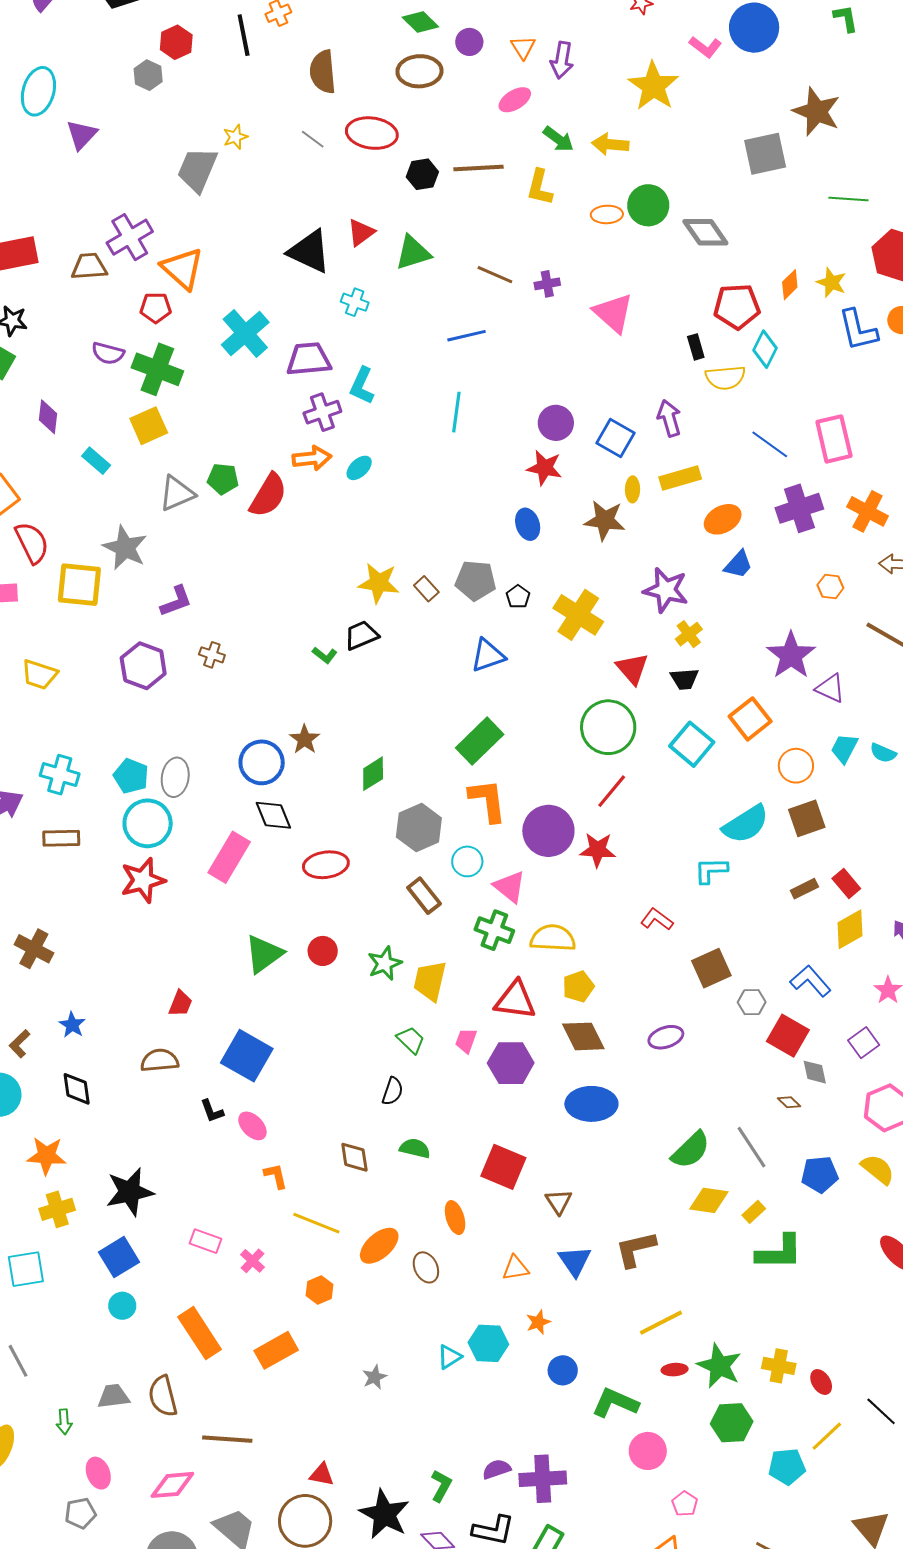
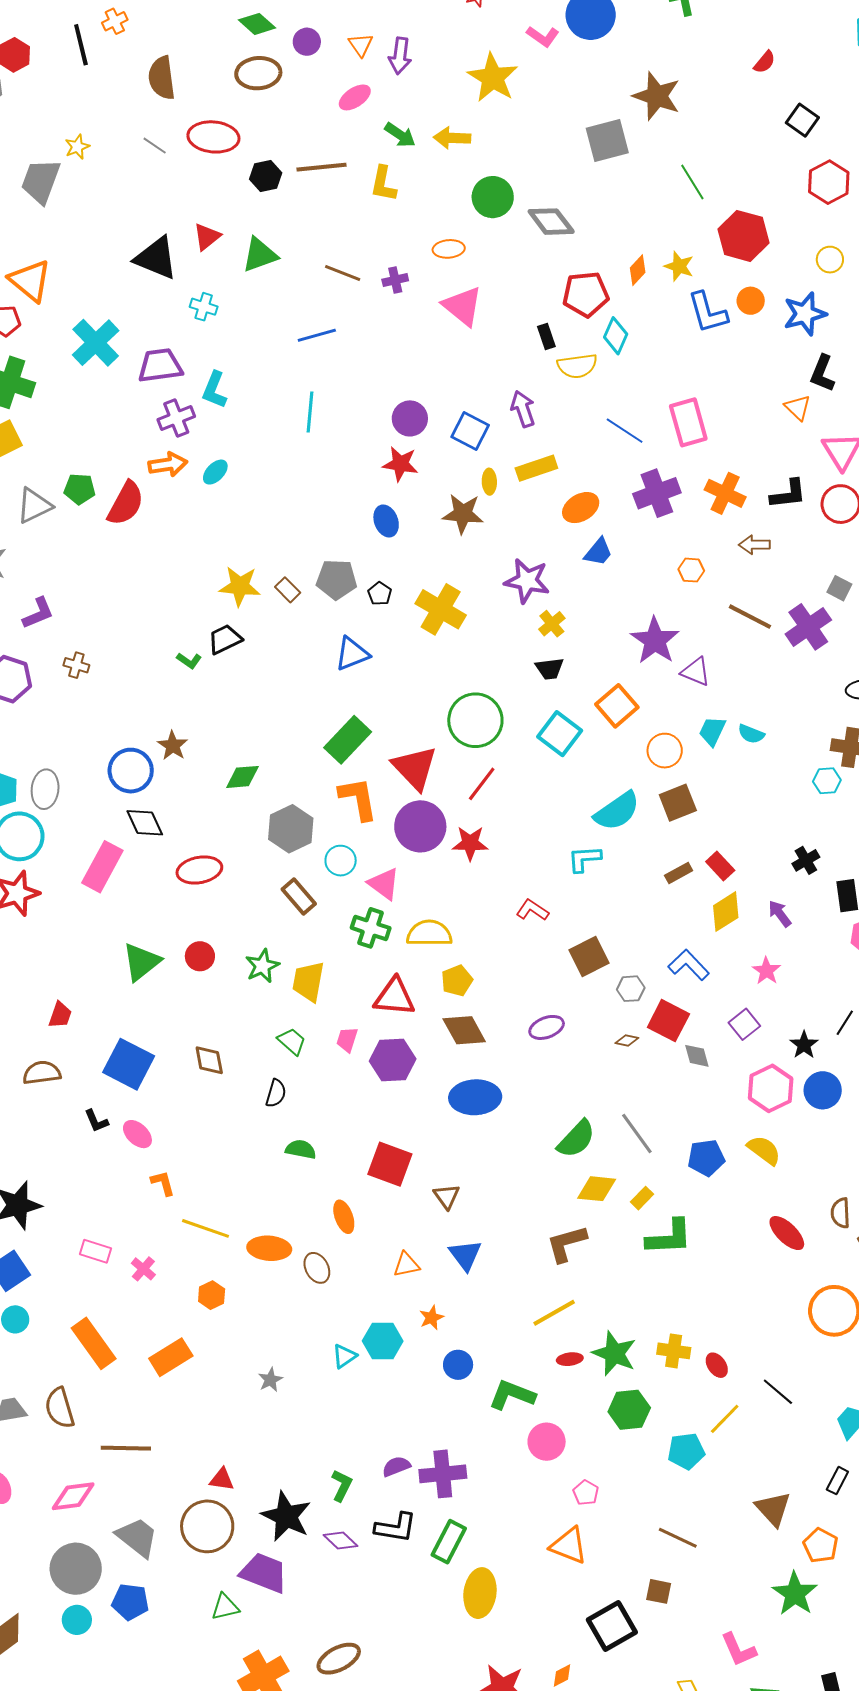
green line: (848, 199) -> (692, 182), turned 57
orange ellipse: (607, 214) -> (449, 249), moved
red triangle: (632, 669) -> (415, 768), moved, size x1.4
green diamond: (373, 774) -> (243, 777), turned 30
brown diamond: (789, 1102) -> (627, 1041), moved, turned -30
brown diamond: (354, 1157) -> (209, 1060), moved
orange ellipse: (379, 1246) -> (269, 1248), turned 48
brown L-shape: (636, 1249) -> (566, 1244), moved

